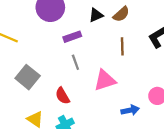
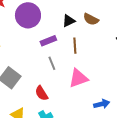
brown semicircle: (121, 14) -> (91, 19), turned 70
brown line: (122, 46) -> (75, 46), moved

